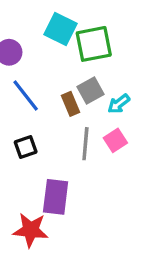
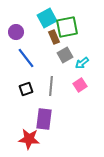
cyan square: (61, 29) -> (47, 18), turned 36
brown rectangle: (70, 104) -> (54, 37), moved
gray line: (85, 144) -> (51, 86), moved

